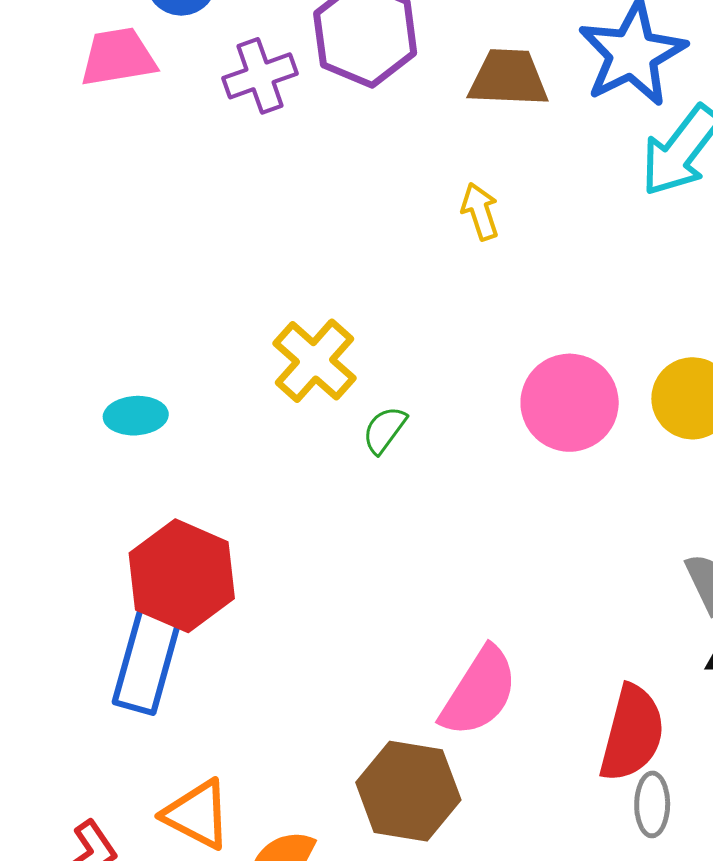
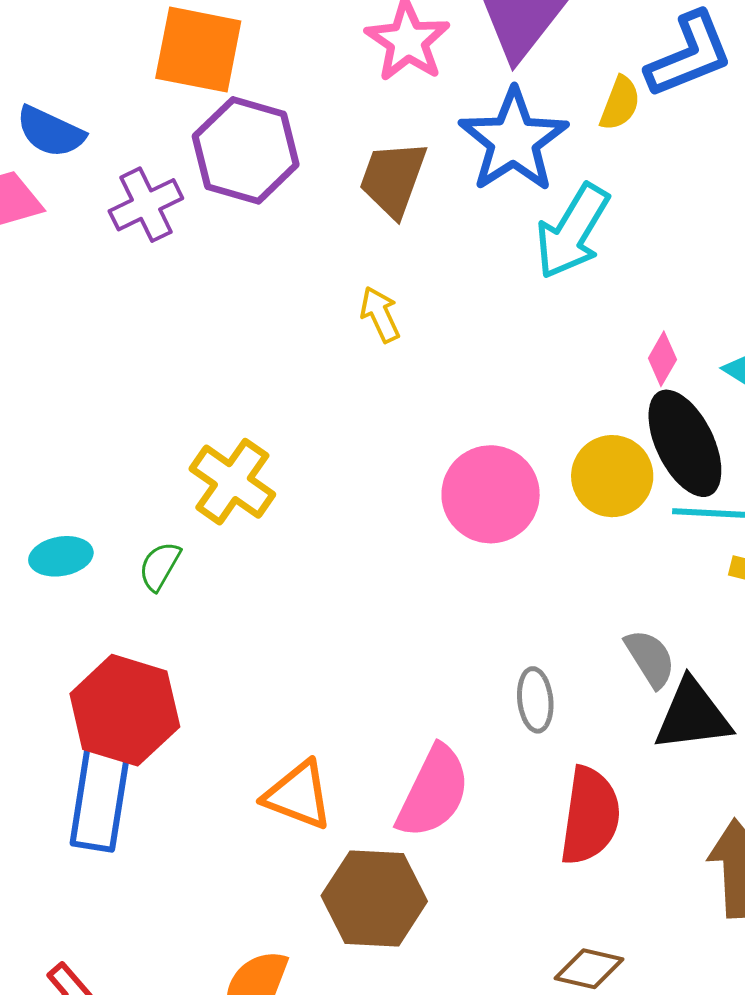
brown trapezoid: (508, 78) -> (393, 179), turned -66
green semicircle: (385, 430) -> (160, 566), moved
gray ellipse: (652, 804) -> (535, 700), moved
orange triangle: (197, 814) -> (298, 795), moved

